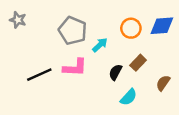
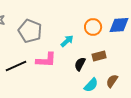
gray pentagon: (73, 31) -> (30, 31), moved
brown rectangle: (138, 63) -> (99, 56), turned 32
brown semicircle: (163, 83) -> (112, 81), moved

